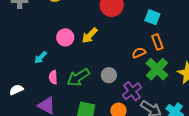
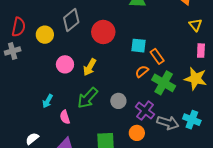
cyan square: (152, 17) -> (138, 46), moved
pink circle: (65, 37) -> (65, 64), moved
green arrow: (78, 77) -> (88, 98), moved

